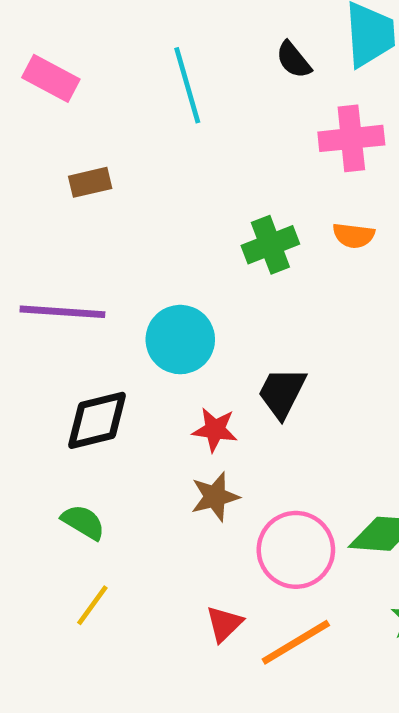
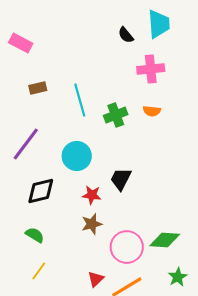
cyan line: (187, 85) -> (80, 100), moved
purple line: (62, 312) -> (26, 144), turned -57

